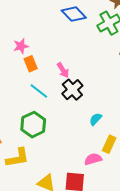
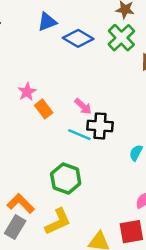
black cross: (72, 90) -> (100, 126), turned -30
cyan line: (39, 91) -> (79, 135), moved

